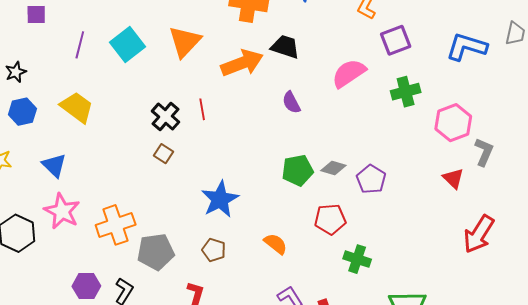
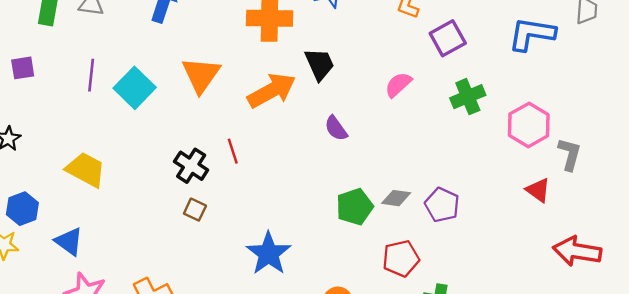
purple line: (80, 45) -> (91, 75), moved
black trapezoid: (285, 47) -> (319, 64), turned 56
pink semicircle: (349, 73) -> (398, 85), size x0.7
blue hexagon: (22, 112) -> (22, 209), moved
red arrow: (479, 234) -> (577, 251), turned 75

